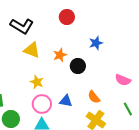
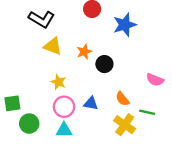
blue star: (96, 43) -> (125, 25), moved, size x1.5
green line: (128, 109) -> (147, 112), moved, turned -48

